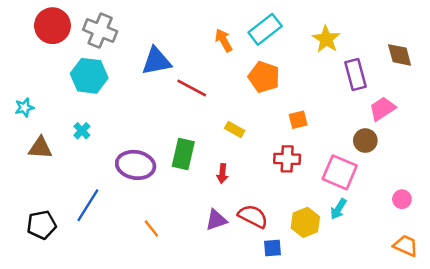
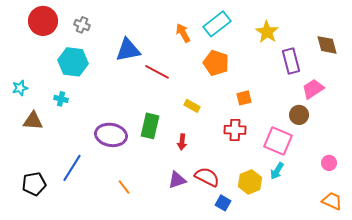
gray cross: (100, 31) -> (82, 25), size x0.6
cyan cross: (82, 131) -> (61, 99), moved, turned -32
blue square: (272, 248) -> (223, 203), turned 35

